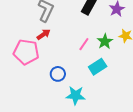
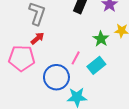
pink line: (84, 44) -> (76, 58), moved
blue circle: (58, 74) -> (56, 77), size x1.6

